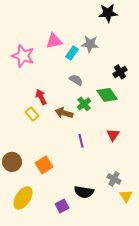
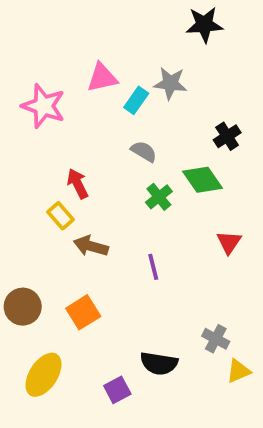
brown arrow: (64, 113) -> (91, 246), moved
red triangle: (113, 135) -> (229, 242), moved
yellow triangle: (126, 196) -> (238, 371), turned 40

